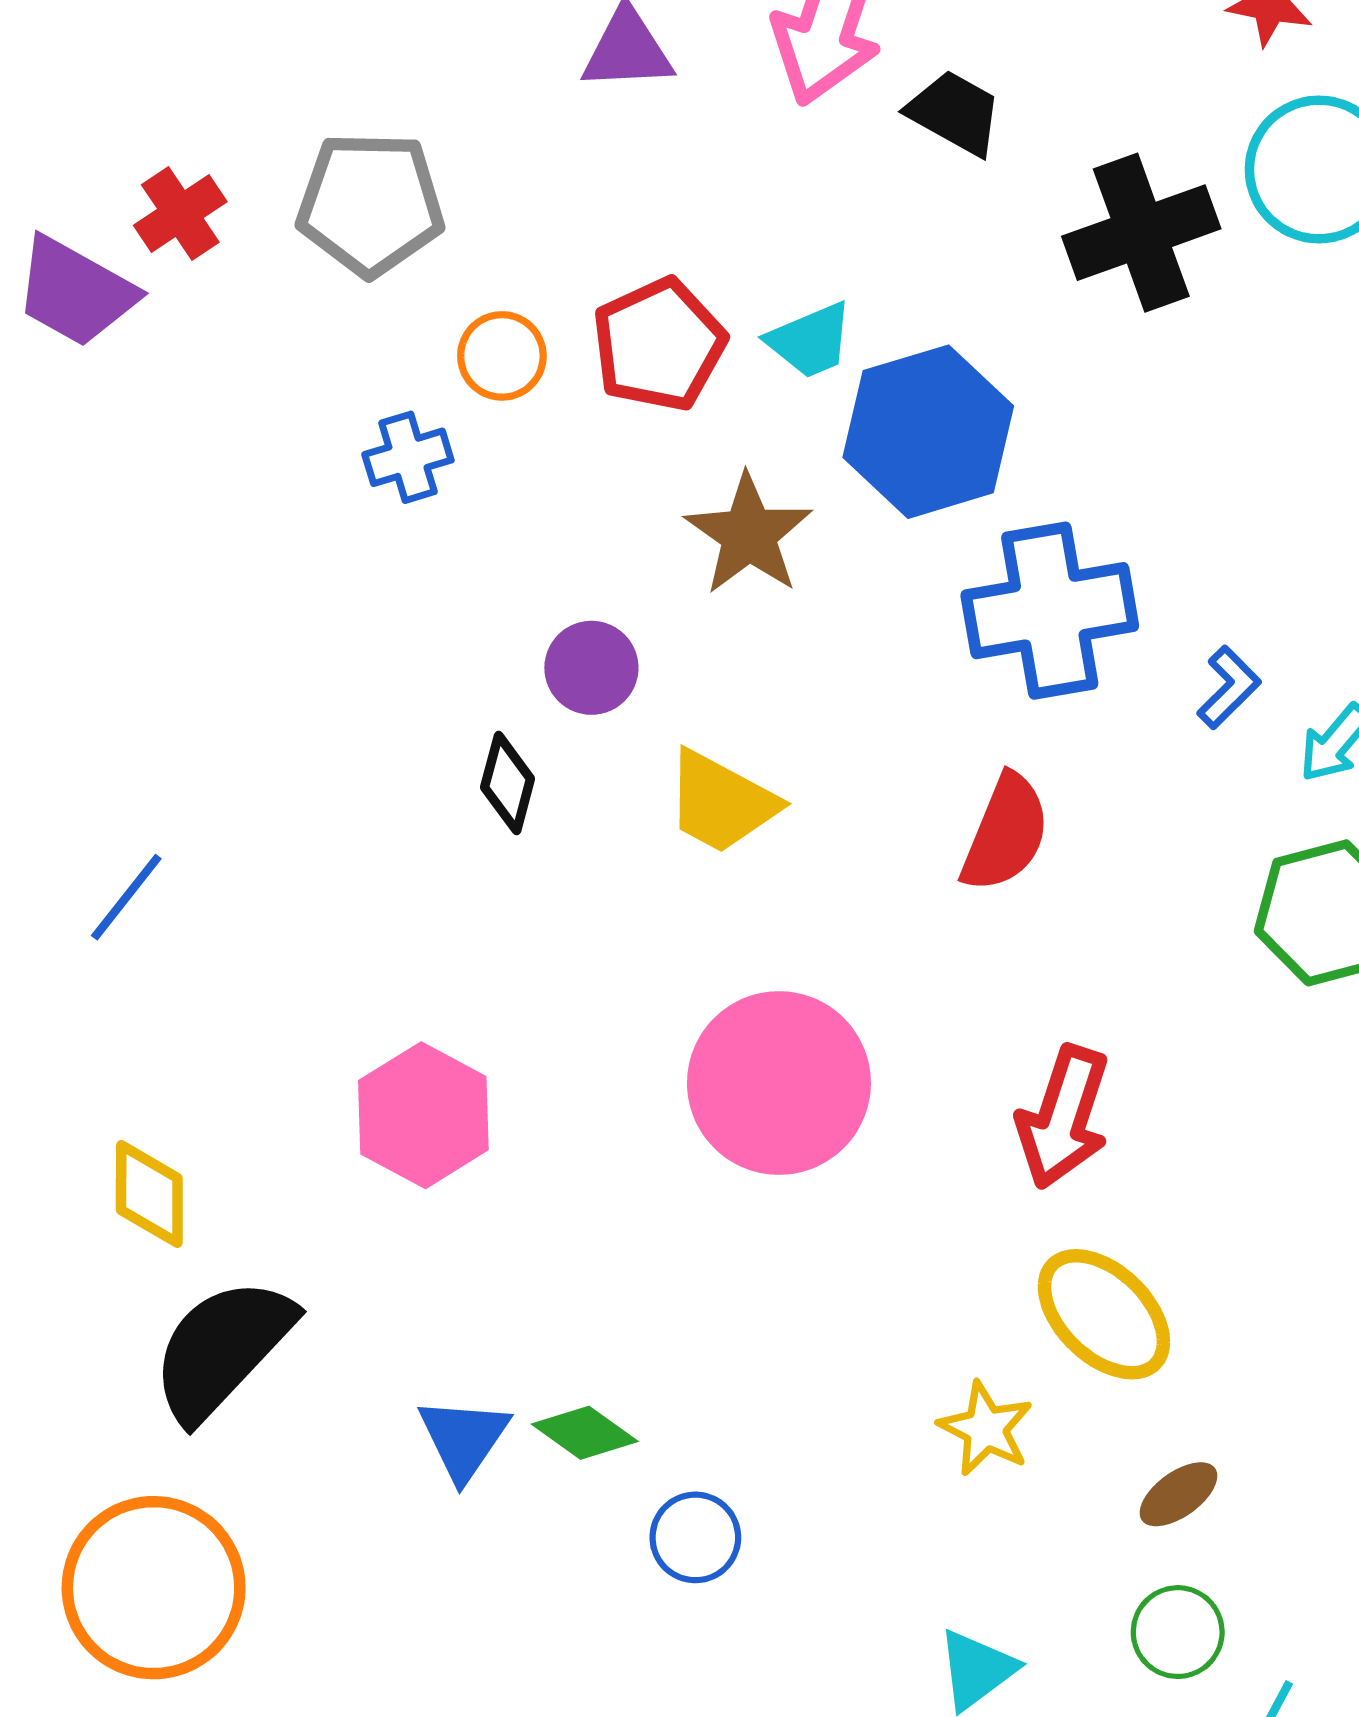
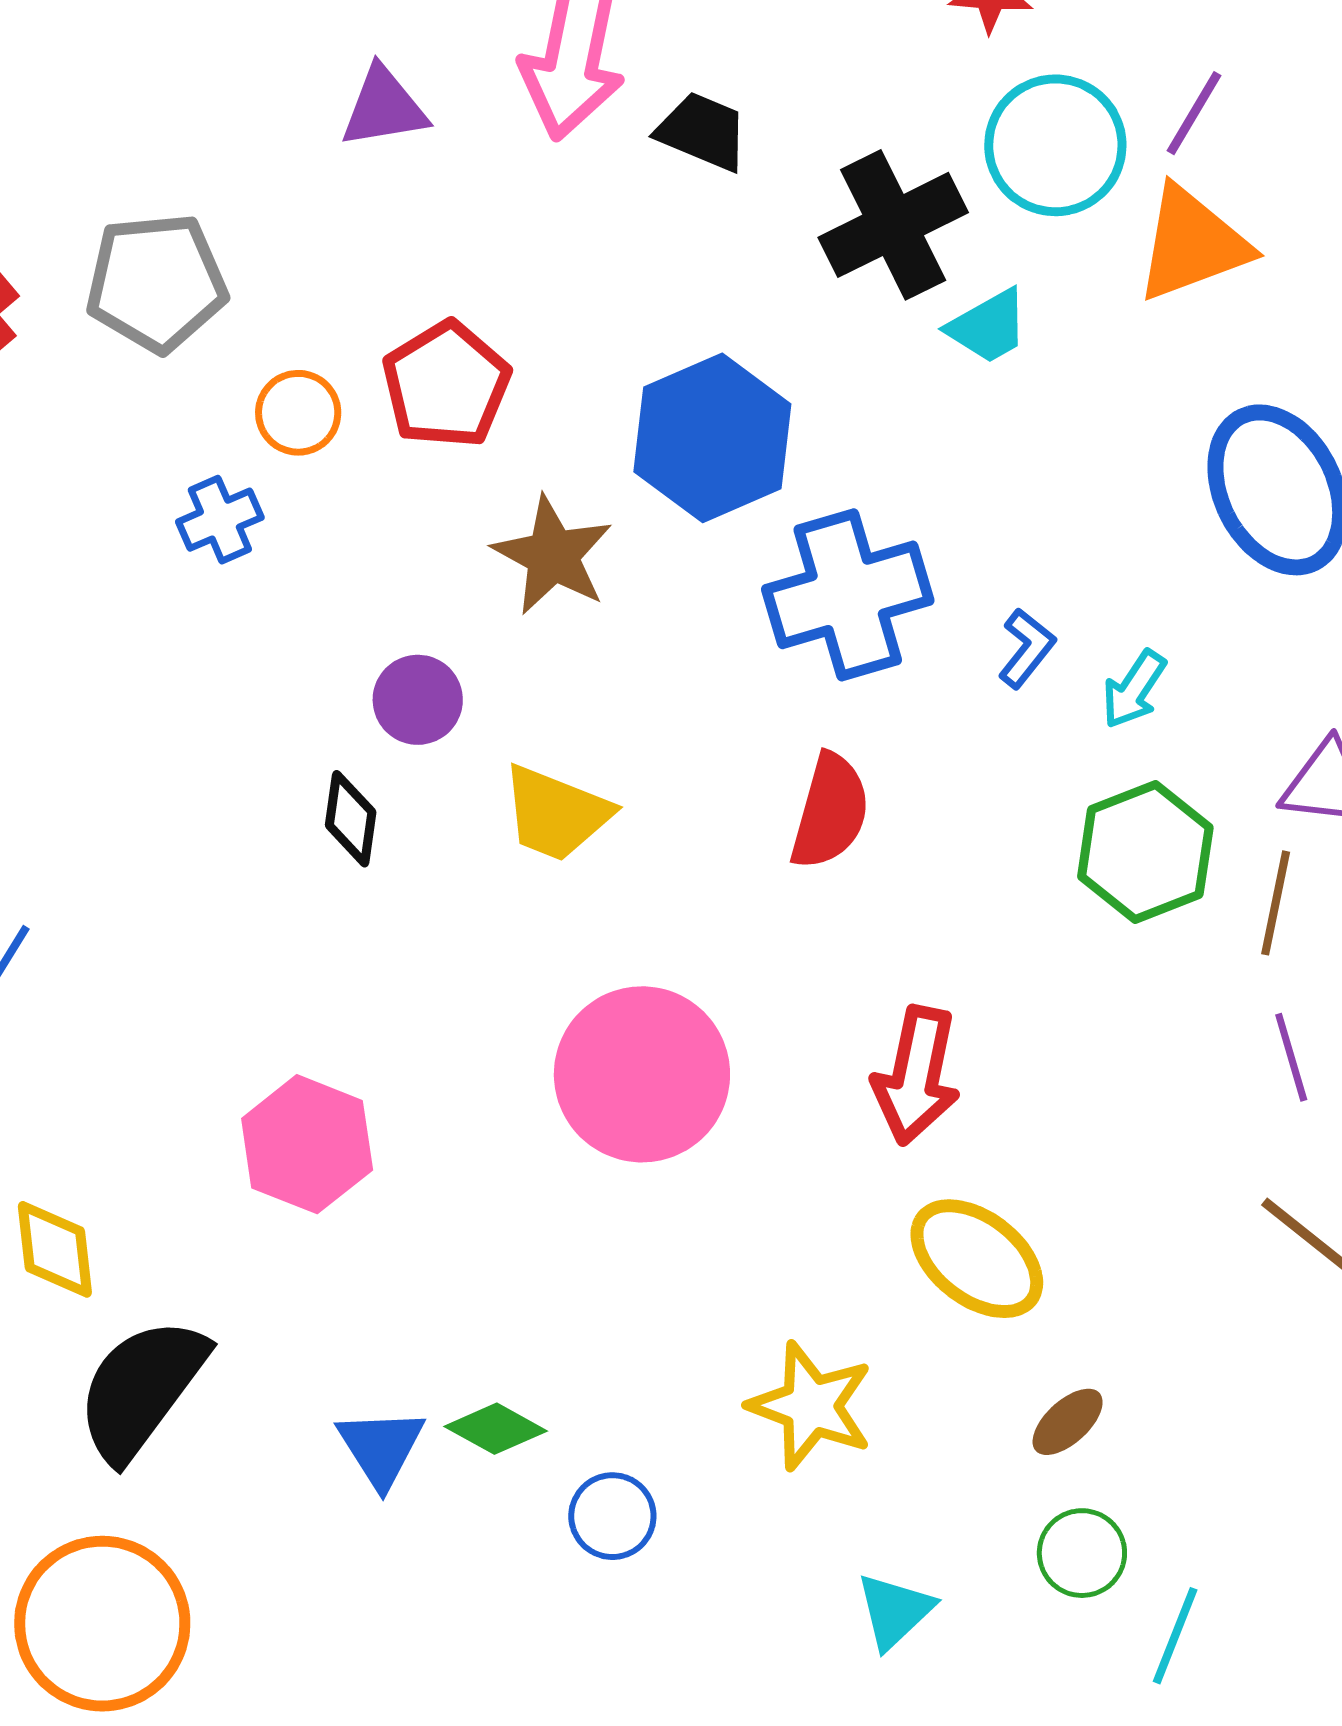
cyan trapezoid: (810, 340) -> (988, 326), moved
yellow star: (986, 1429) -> (811, 1406), moved, size x1.4

